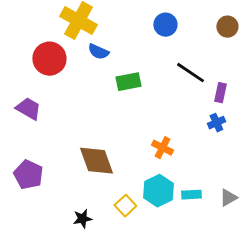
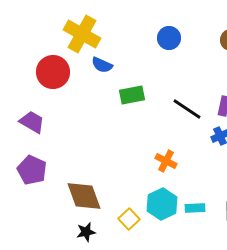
black line: (190, 73) -> (187, 109), moved
brown diamond: (96, 161) -> (84, 196), moved
purple pentagon: (28, 175) -> (32, 170), moved

